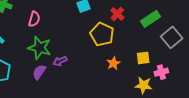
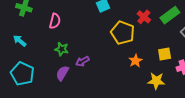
red cross: (117, 14) -> (144, 17), moved
green star: (40, 48) -> (62, 49), size x0.6
yellow star: (143, 85) -> (156, 81), moved

